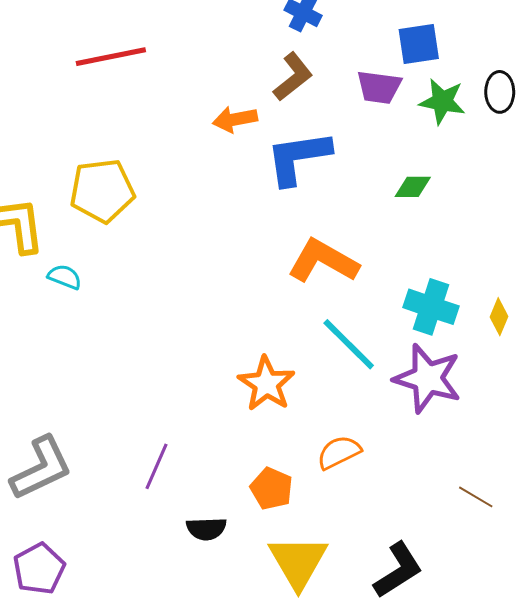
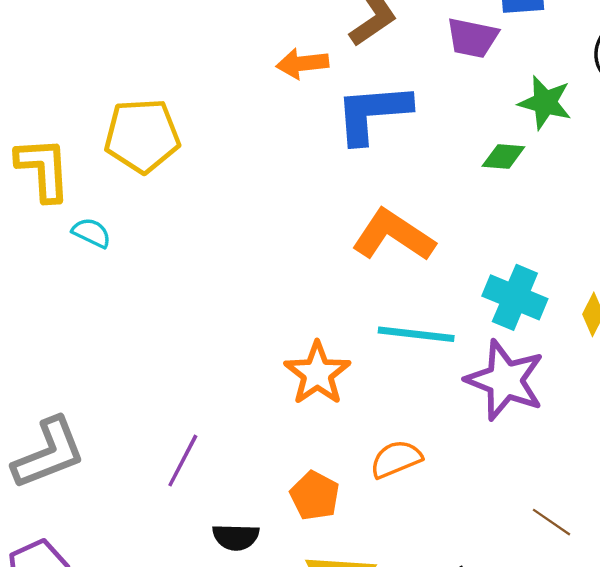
green star: (442, 101) -> (545, 103), moved
cyan line: (349, 344) -> (416, 334), turned -42

